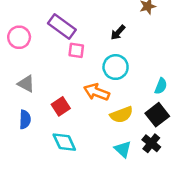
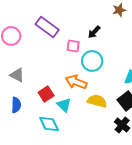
pink square: (76, 50) -> (73, 46), moved
yellow semicircle: (122, 115) -> (97, 101), turned -144
cyan triangle: (123, 149) -> (64, 105), moved

